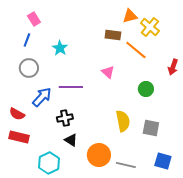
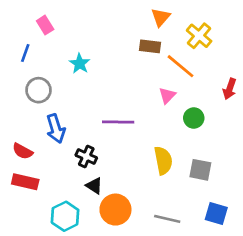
orange triangle: (130, 16) -> (161, 17), moved, turned -35
blue line: (27, 40) -> (25, 53), moved
pink triangle: (108, 72) -> (167, 95), moved, turned 32
purple line: (71, 87) -> (118, 122), moved
blue arrow: (42, 97) -> (56, 129), turned 120
black cross: (65, 118) -> (86, 156), turned 35
orange circle: (99, 155) -> (115, 210), moved

